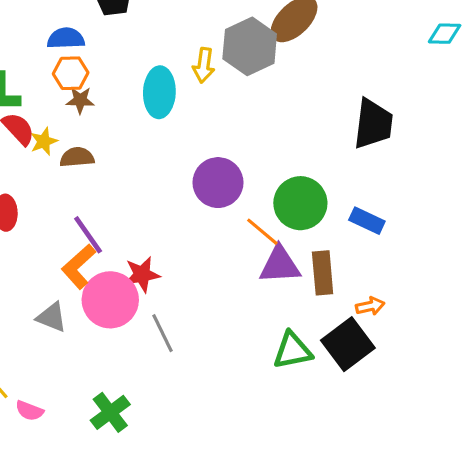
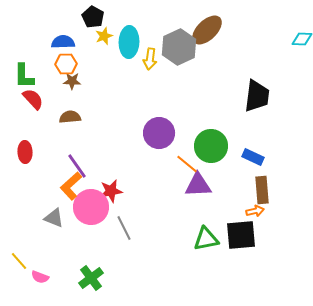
cyan ellipse: (159, 92) -> (129, 42), moved
yellow star: (44, 141) -> (104, 36), moved
brown rectangle: (323, 273) -> (262, 190), moved
black square: (348, 344) -> (241, 235), turned 32

